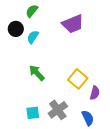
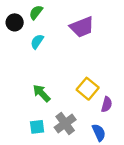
black circle: (16, 29) -> (15, 22), moved
green arrow: (37, 73) -> (42, 93), moved

